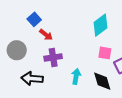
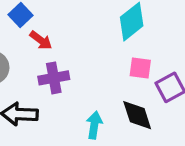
cyan arrow: (76, 76) -> (94, 125), moved

